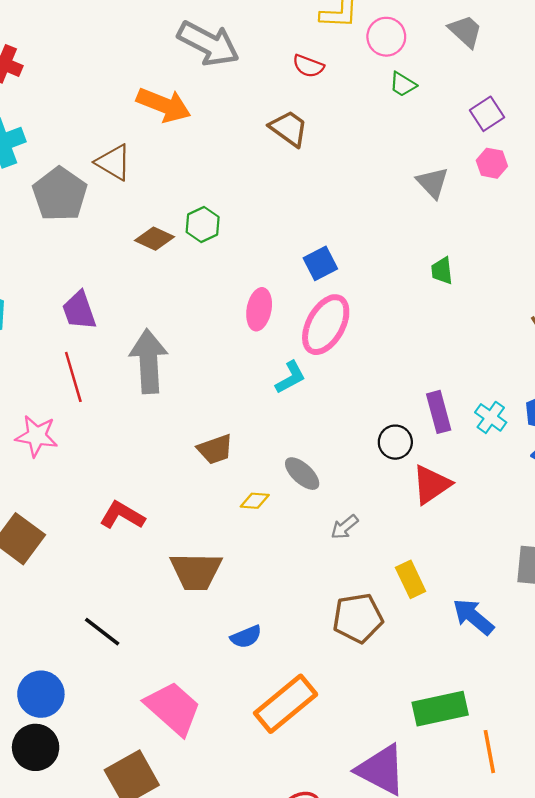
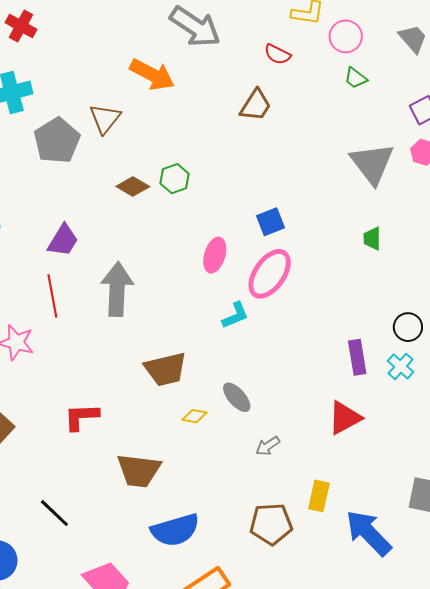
brown trapezoid: (289, 128) -> (256, 105), turned 81
brown triangle: (114, 162) -> (105, 119), turned 32
gray triangle: (433, 183) -> (372, 163), size x1.6
purple trapezoid: (79, 310) -> (63, 240), turned -135
black circle: (395, 442) -> (408, 327), moved
brown trapezoid: (215, 449) -> (166, 369), size x1.4
red L-shape: (122, 515) -> (81, 417), turned -39
yellow rectangle: (411, 579) -> (319, 496), turned 32
blue arrow: (473, 617) -> (369, 533), size x1.4
blue semicircle: (246, 637) -> (175, 530), size x1.8

